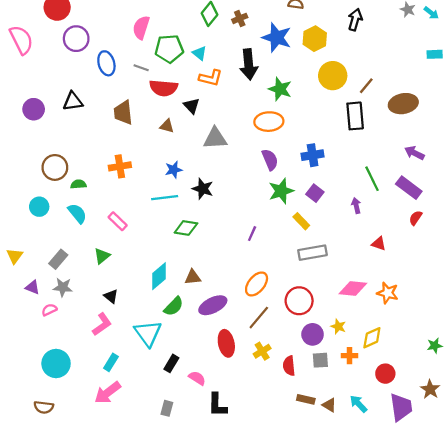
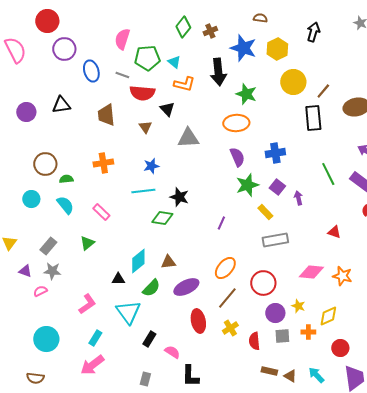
brown triangle: (167, 126) -> (145, 127), turned 40
black star: (203, 189) -> (179, 197), moved
purple arrow: (356, 206) -> (298, 198), moved
black triangle: (111, 296) -> (118, 279), moved, turned -40

